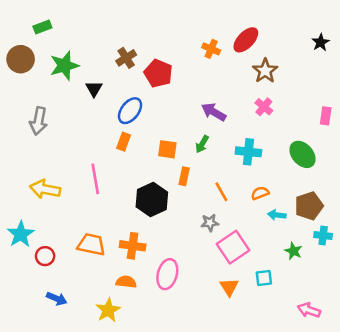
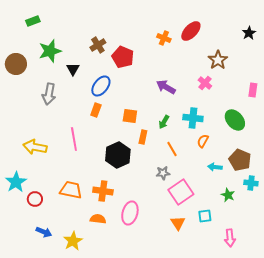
brown circle: (21, 59) -> (16, 64), moved
brown star: (265, 71) -> (218, 60), moved
gray arrow: (39, 121) -> (49, 94), moved
green arrow: (202, 144) -> (164, 122), moved
orange semicircle: (260, 193) -> (203, 141), moved, turned -40
brown pentagon: (309, 206) -> (240, 160), turned -30
yellow star: (108, 310) -> (73, 241), moved
pink arrow: (309, 310) -> (230, 238), moved, turned -114

